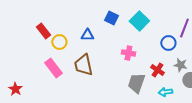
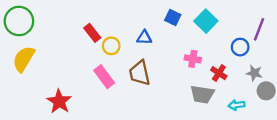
red cross: (157, 70) -> (219, 73), moved
gray trapezoid: (136, 83) -> (202, 94), turned -100
red star: (15, 89) -> (59, 101), size x1.5

